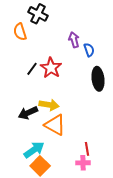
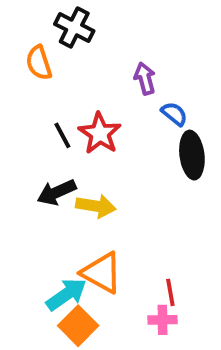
blue semicircle: (89, 50) -> (174, 114), moved, turned -32
black line: (32, 69) -> (62, 135), turned -64
black arrow: (28, 113) -> (57, 192), moved
orange triangle: (55, 125) -> (102, 273), moved

